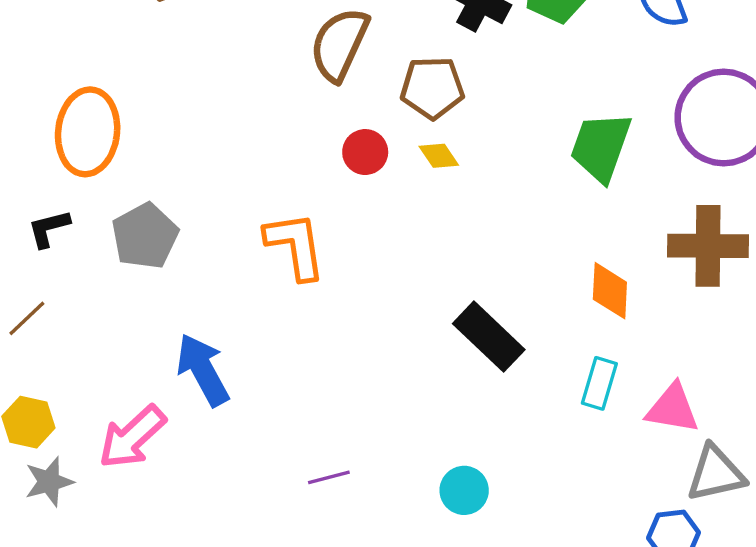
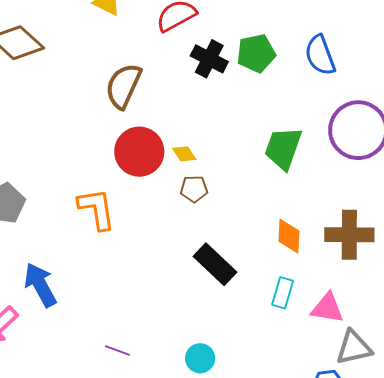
brown pentagon: (432, 88) -> (194, 189), moved, size x0.7
red circle: (365, 152) -> (139, 152), size x1.8
brown cross: (708, 246) -> (349, 235), moved
purple line: (329, 477) -> (117, 350), turned 35

